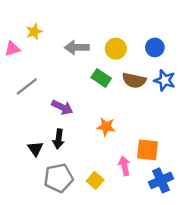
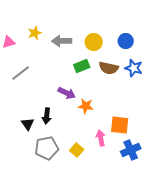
yellow star: (34, 32) -> (35, 33), moved
green rectangle: (101, 78) -> (82, 66), turned -56
purple arrow: (62, 107) -> (67, 93), moved

